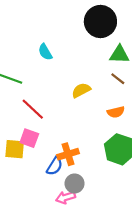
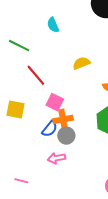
pink square: (29, 138) -> (55, 102), moved
gray circle: (75, 183) -> (66, 136), moved

